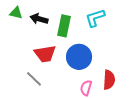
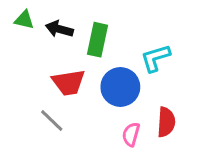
cyan L-shape: (95, 18) -> (155, 58), moved

